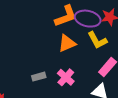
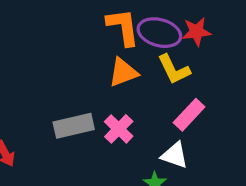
orange L-shape: (66, 16) -> (123, 27), turned -80
gray rectangle: (39, 77) -> (74, 126), size x1.6

